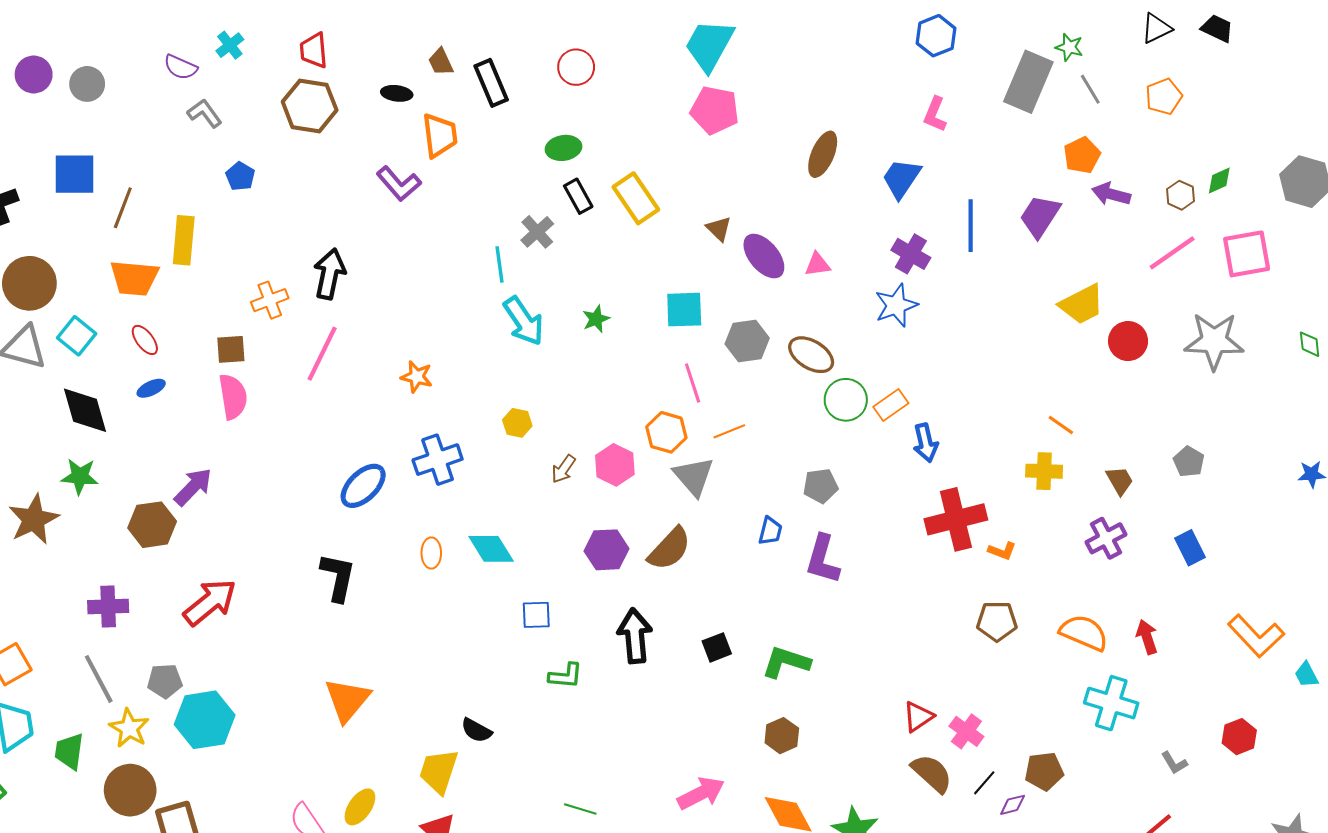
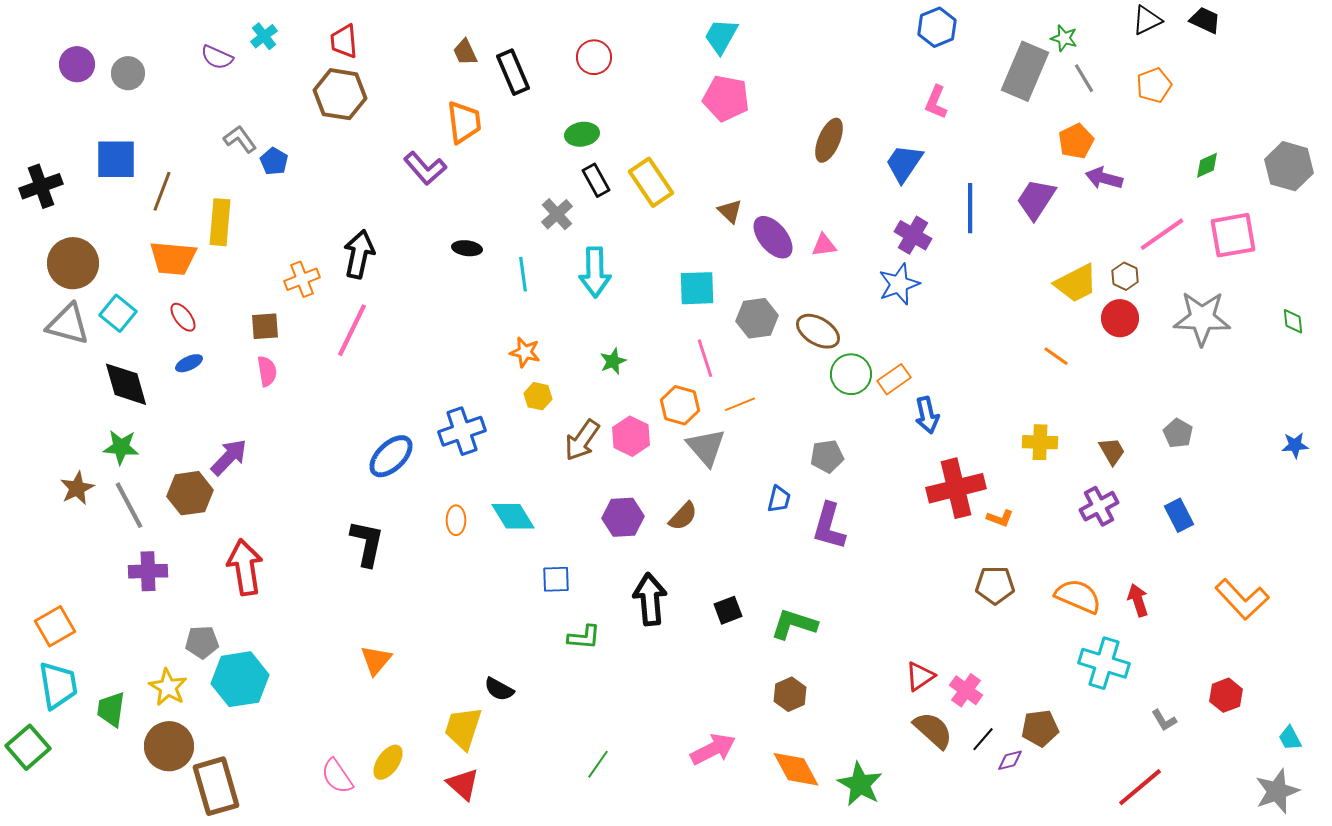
cyan trapezoid: (709, 45) -> (721, 36), size x0.7
black ellipse: (397, 93) -> (467, 248), moved
gray L-shape: (205, 113) -> (240, 139), moved
brown hexagon: (1180, 195) -> (1125, 276), moved
cyan line: (500, 264) -> (523, 274), moved
green star: (596, 319) -> (613, 361), moved
cyan arrow: (524, 321) -> (595, 272), moved, turned 33
orange star: (417, 377) -> (525, 352), moved
pink semicircle: (233, 397) -> (267, 371), size x0.7
orange line: (1061, 425) -> (1056, 356), moved
brown arrow: (564, 469) -> (582, 440), size x1.5
brown star: (34, 519) -> (77, 488), size x0.7
brown semicircle: (669, 549) -> (683, 516), size x0.7
red arrow: (210, 602) -> (245, 567), turned -60
cyan trapezoid: (1306, 675) -> (1290, 738), moved
gray line: (99, 679) -> (129, 505), moved
orange triangle: (347, 700) -> (376, 660), size x0.7
green line: (580, 809) -> (598, 764), turned -72

